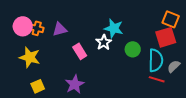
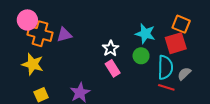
pink circle: (23, 26) -> (27, 20), moved
orange cross: (37, 28) -> (40, 34), size x1.6
cyan star: (114, 28) -> (145, 34), moved
pink rectangle: (80, 51) -> (113, 68), moved

